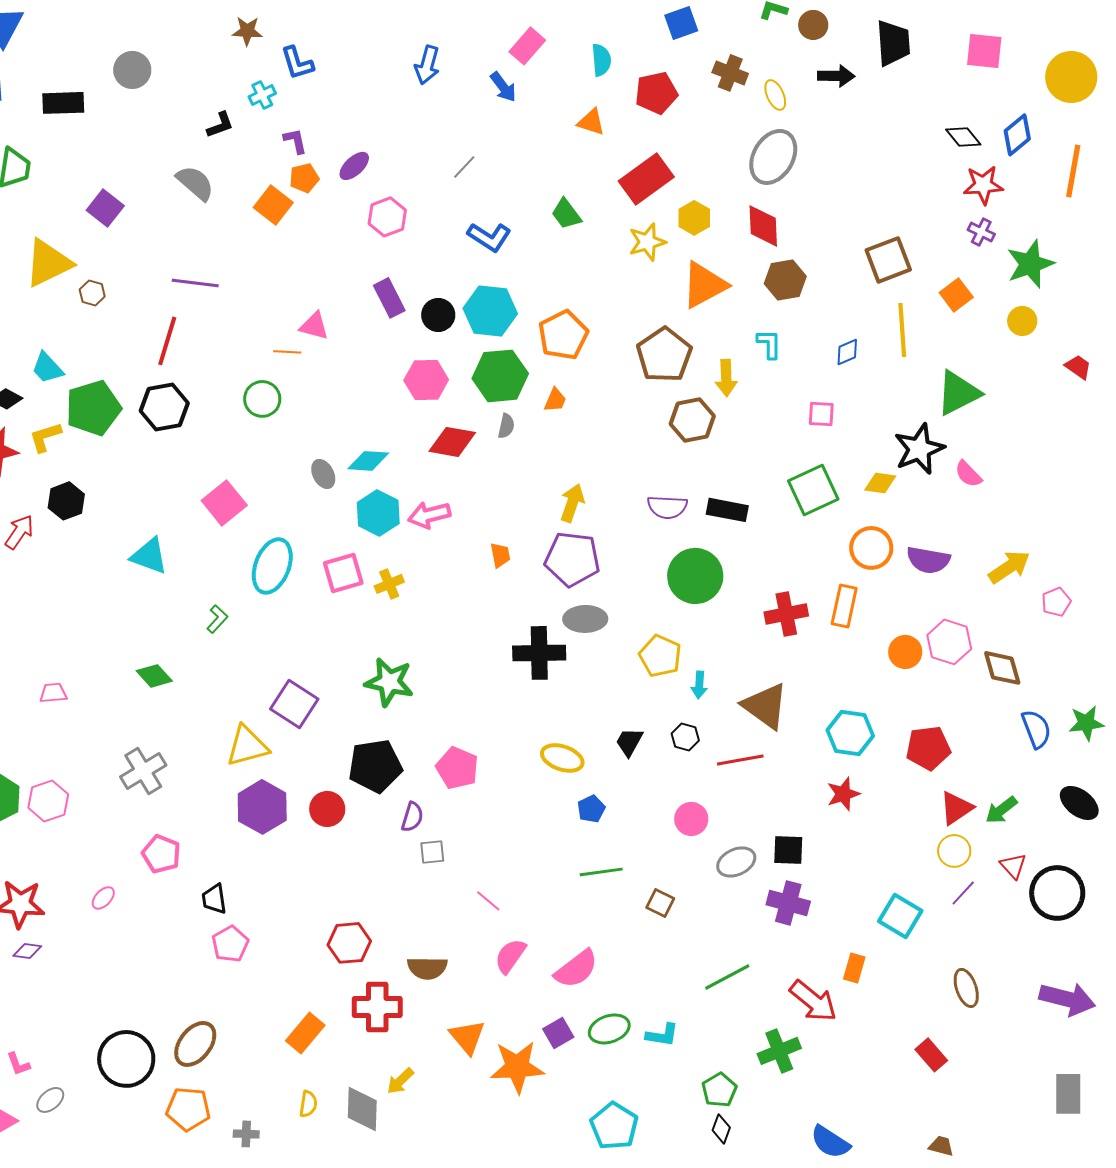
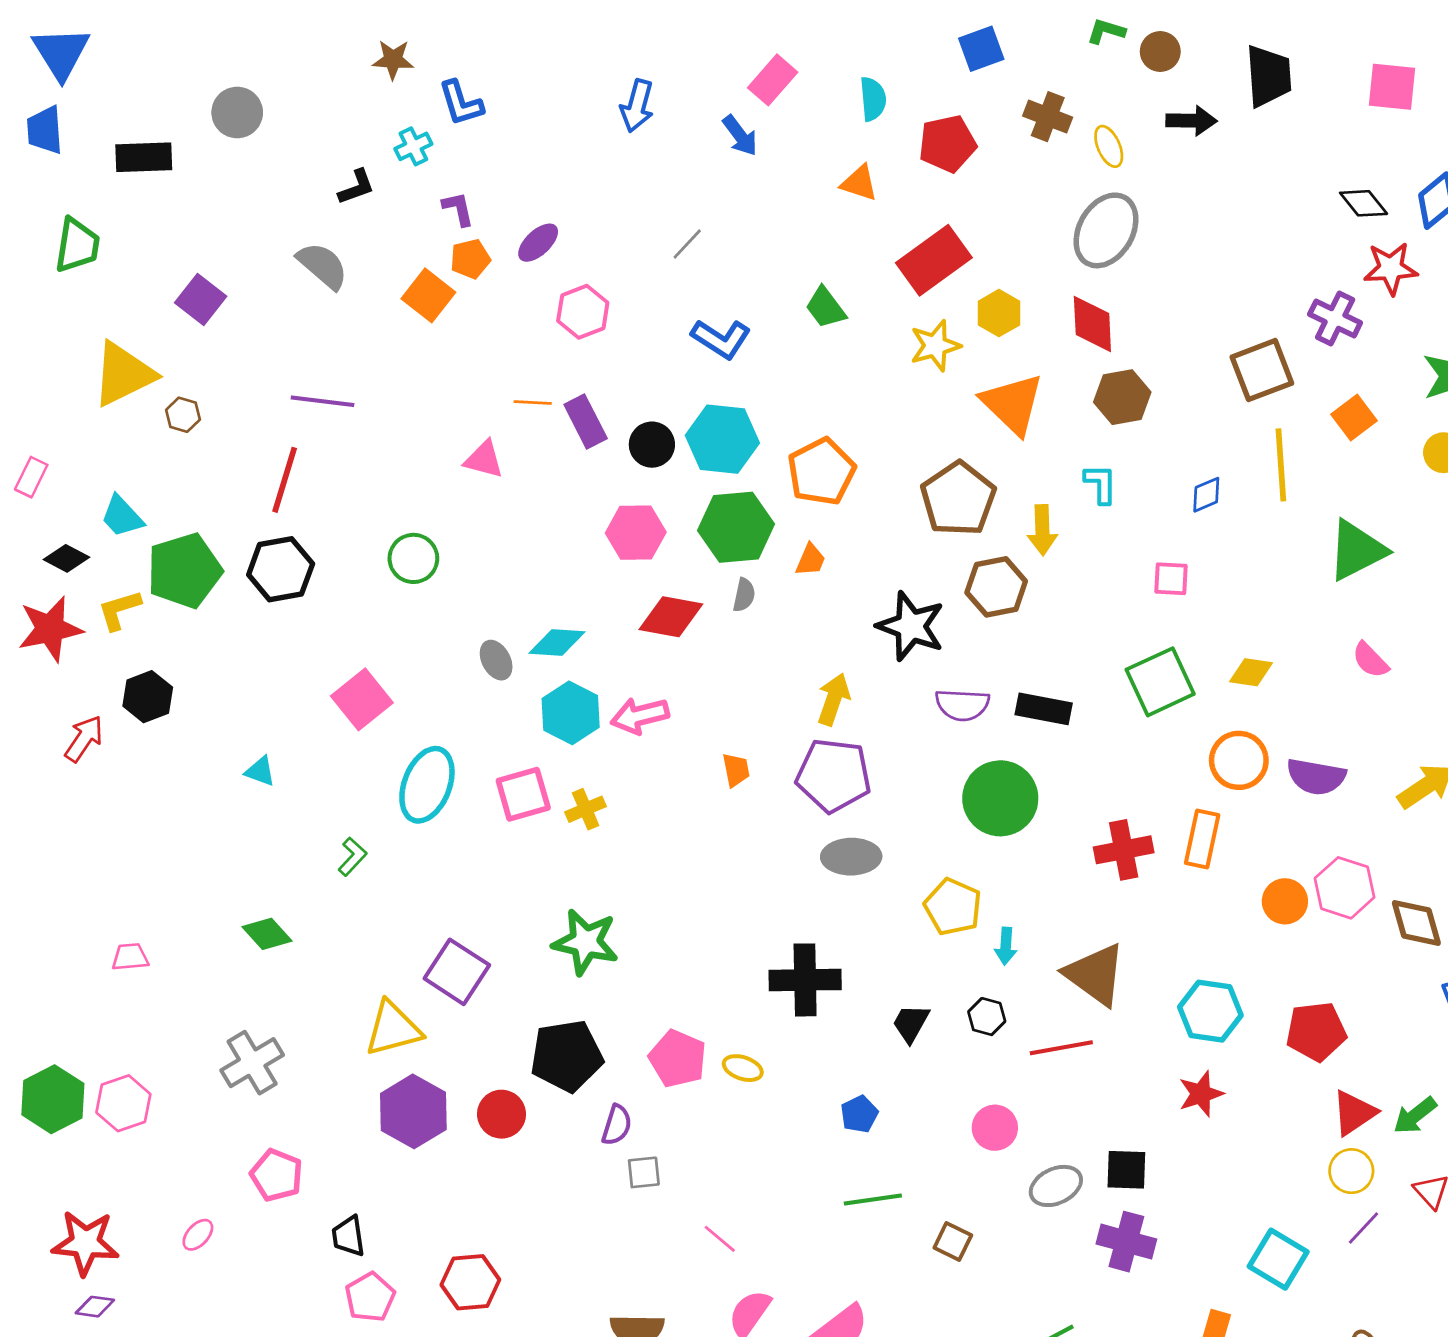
purple cross: (981, 232) -> (1335, 319), moved, size x1.4
orange triangle: (704, 285) -> (1012, 404), turned -48
orange line: (287, 352) -> (533, 403), moved
black star: (919, 449) -> (911, 626), moved, turned -30
cyan triangle: (149, 556) -> (260, 771), size x0.6
black cross: (539, 653) -> (805, 980), moved
yellow ellipse: (562, 758) -> (743, 1068), moved, size x0.7
red hexagon: (349, 943) -> (470, 1282), moved

